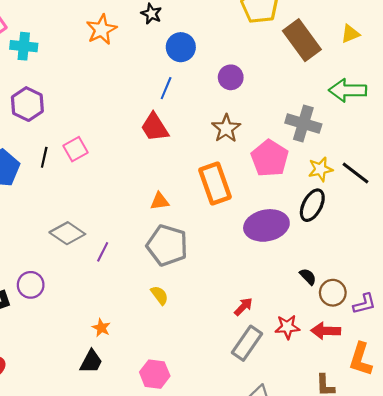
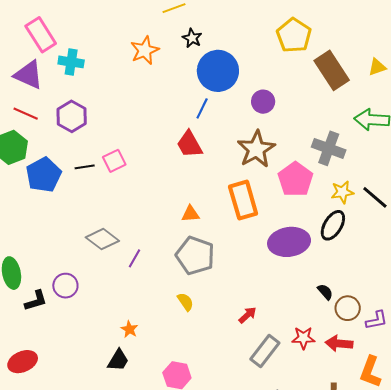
blue circle: (181, 47) -> (218, 71), size x1.5
brown star: (226, 128) -> (256, 149), size x1.4
black line: (44, 157) -> (85, 167), turned 66
red arrow: (243, 307) -> (247, 315), moved

